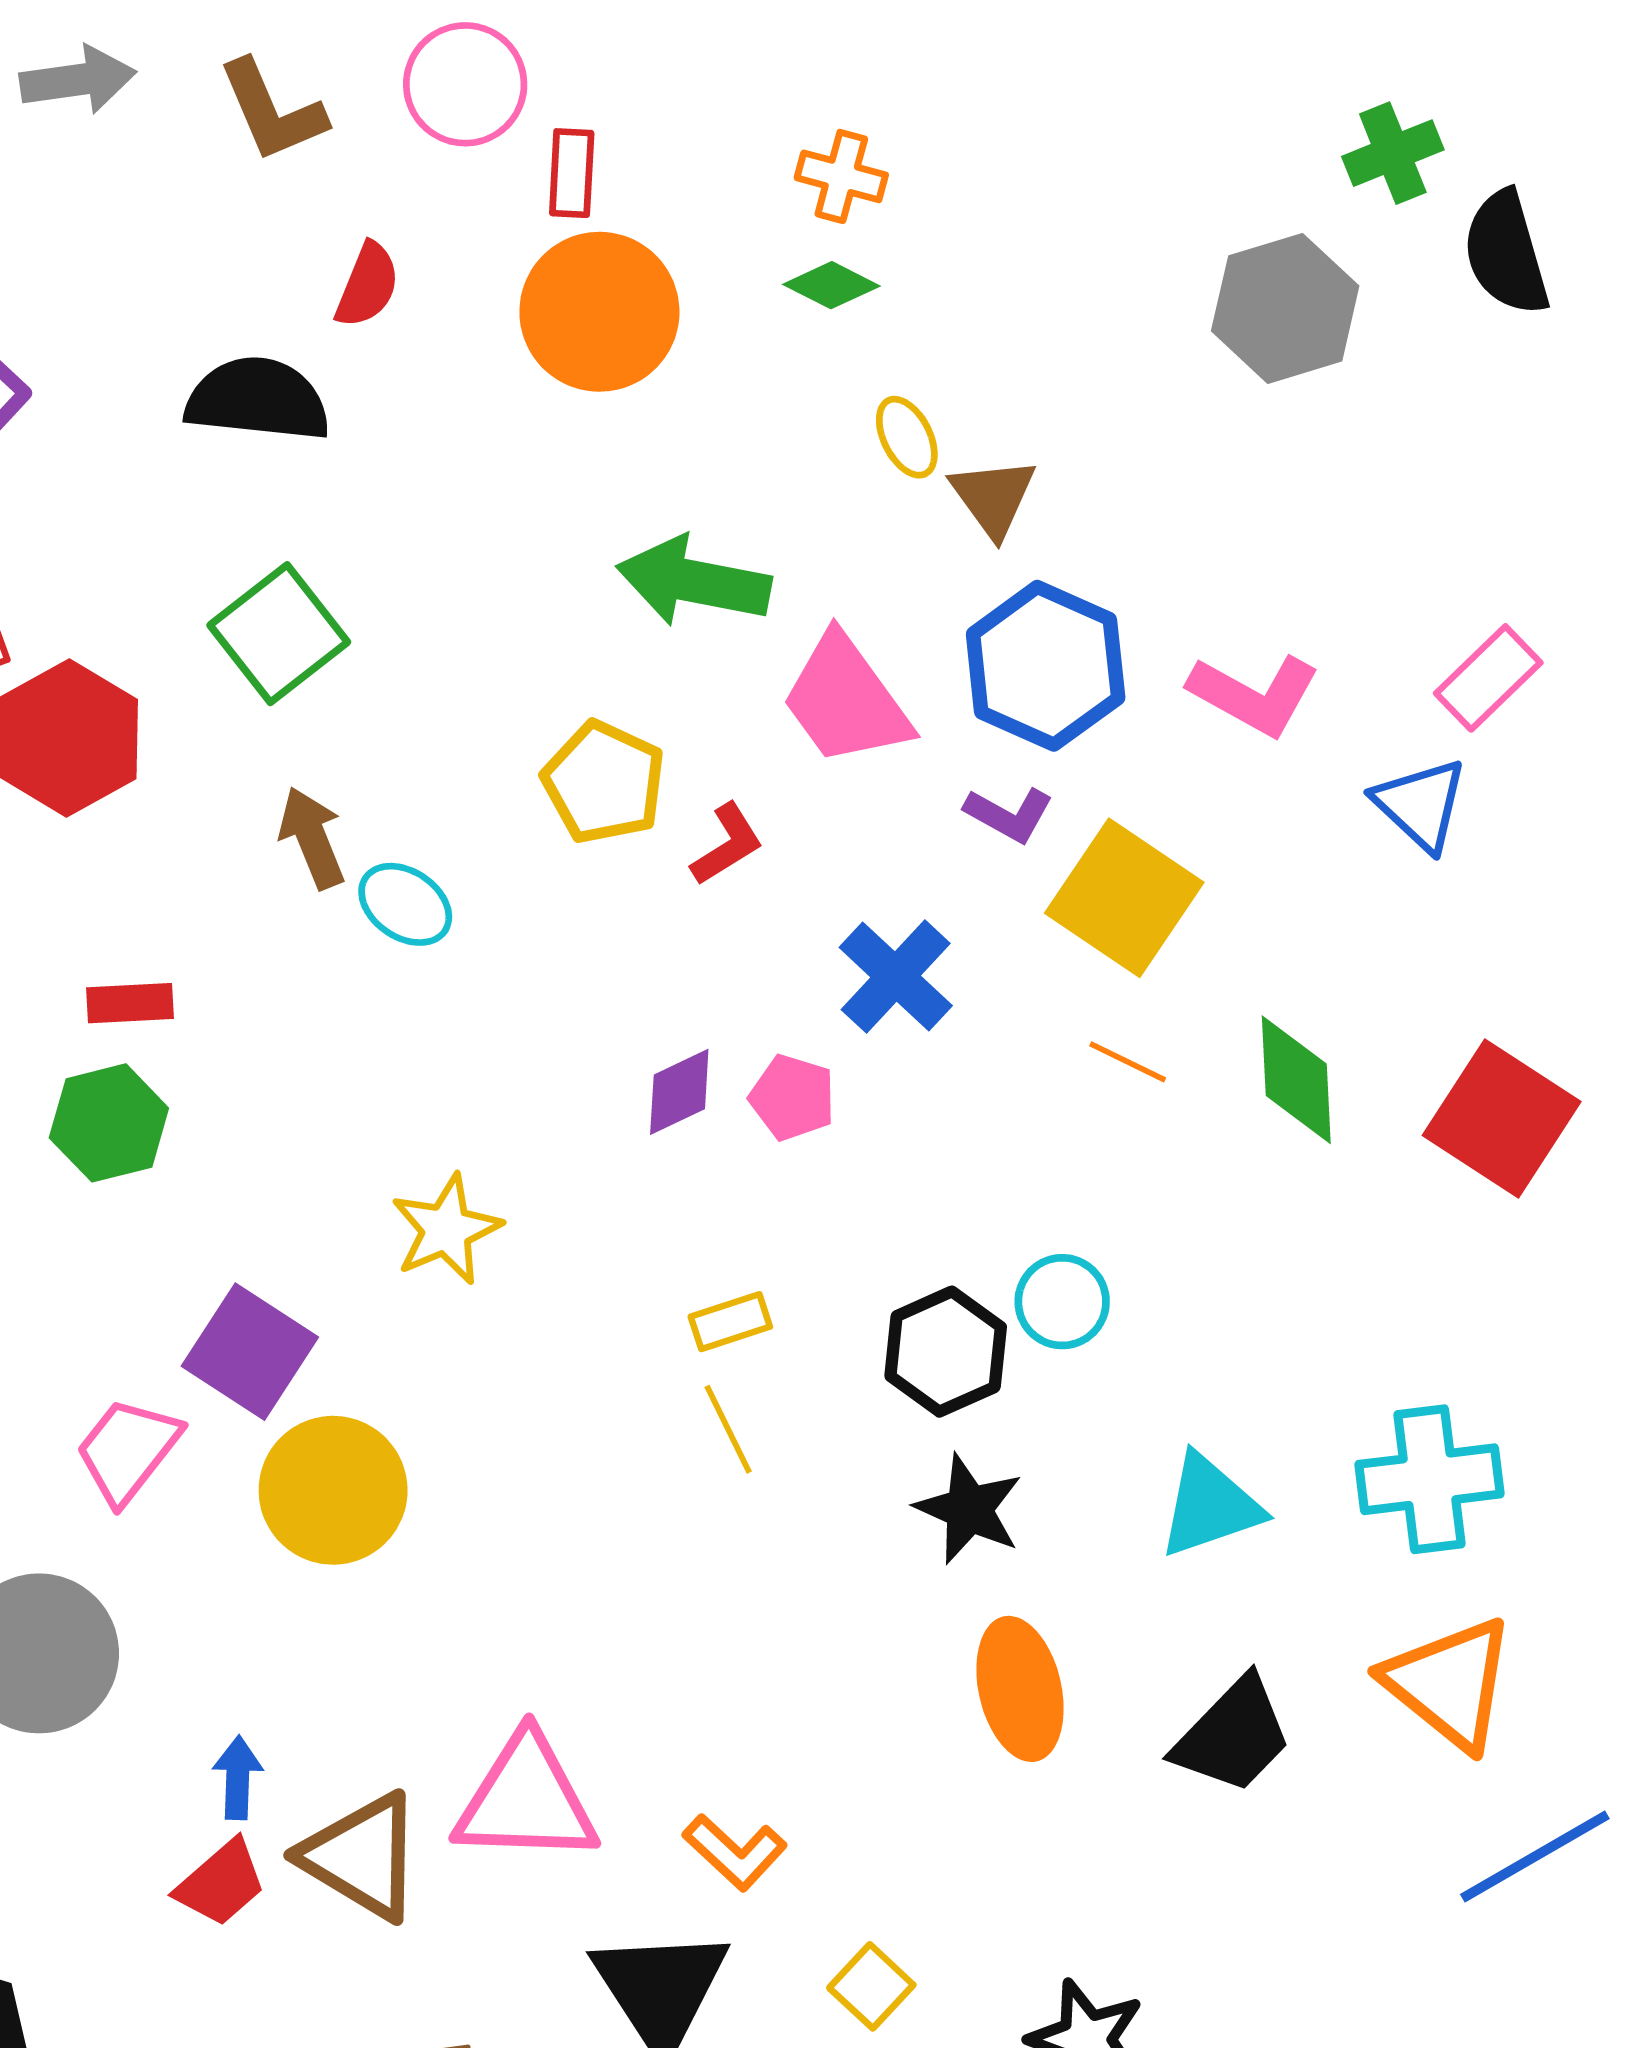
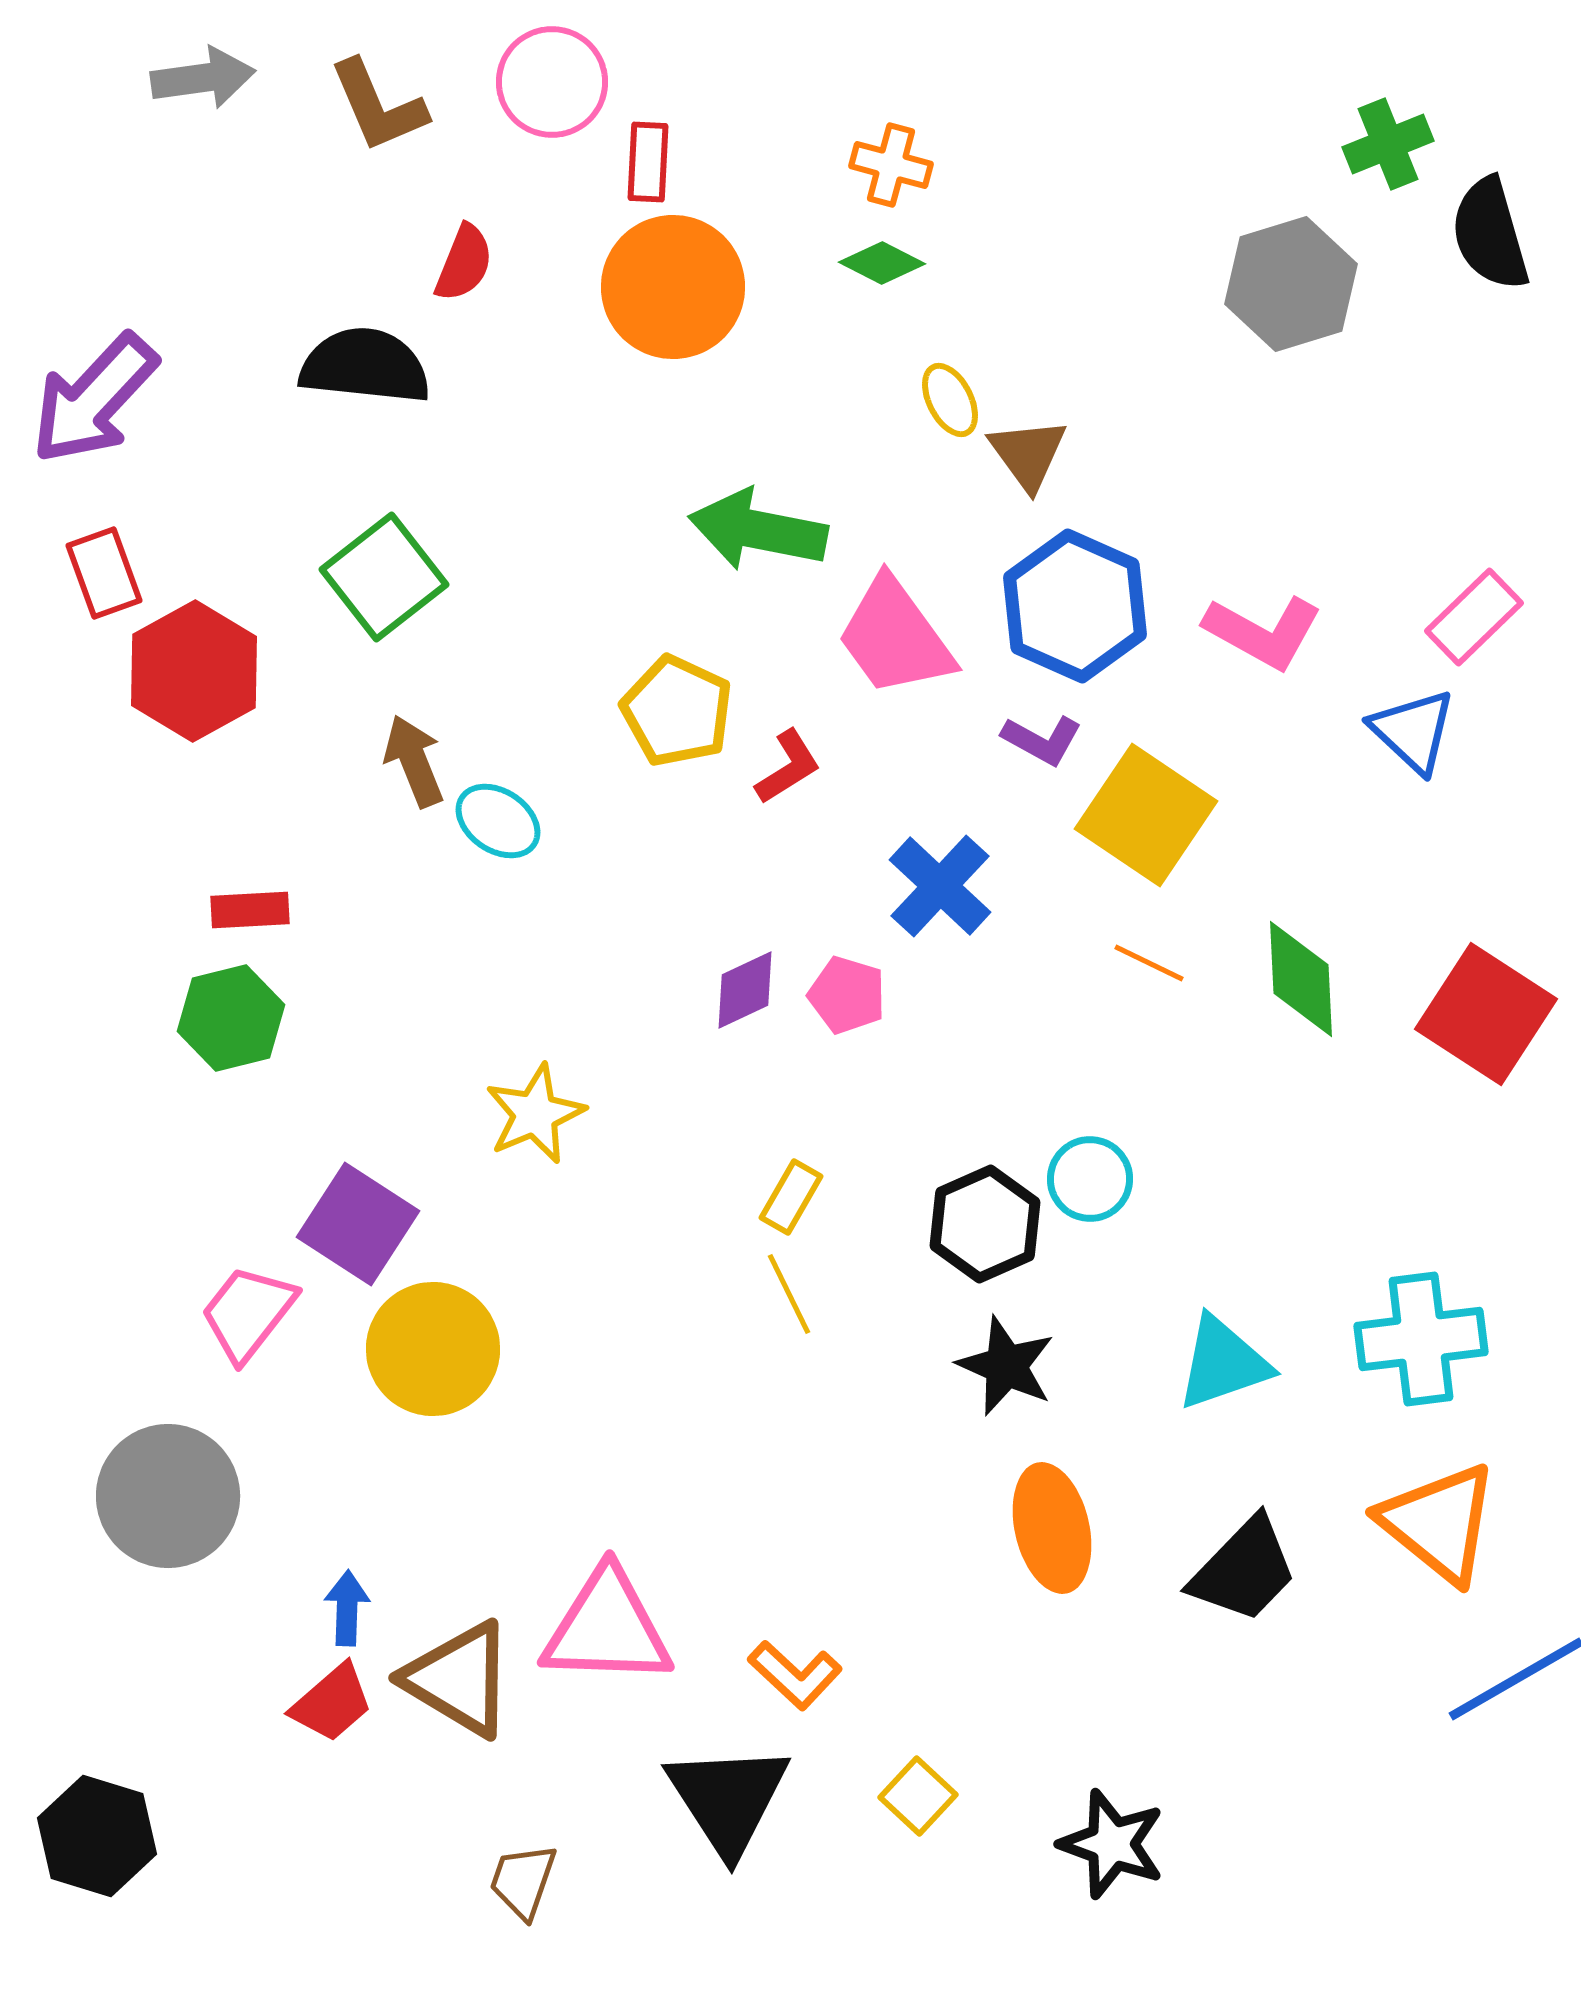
yellow rectangle: (730, 1322) -> (791, 1197), turned -42

